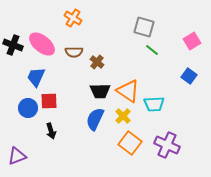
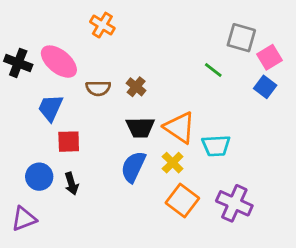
gray square: (144, 27) -> (241, 38), moved
brown semicircle: (74, 52) -> (98, 88), moved
blue square: (189, 76) -> (265, 87), moved
blue circle: (28, 108) -> (39, 177), moved

